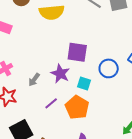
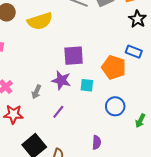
blue circle: (109, 68) -> (115, 106), moved
orange pentagon: (77, 107) -> (114, 67), moved

